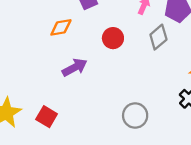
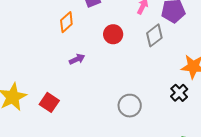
orange diamond: (61, 27) -> (66, 22), turned -35
purple arrow: (75, 67) -> (77, 59), size x0.7

